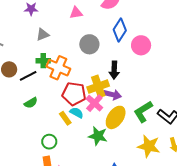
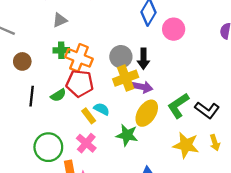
gray circle: (89, 44) -> (121, 57), moved
black line: (28, 76) -> (32, 96), moved, turned -54
red pentagon: (74, 94) -> (80, 83), moved
green semicircle: (31, 103) -> (58, 95), moved
pink cross: (94, 103) -> (86, 143), moved
green circle: (49, 142) -> (48, 147), moved, size x1.6

